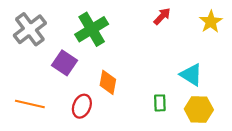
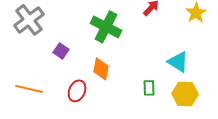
green cross: (92, 29) -> (106, 27), moved, turned -32
purple square: (65, 63) -> (61, 51), size x0.7

